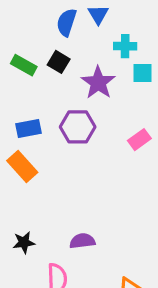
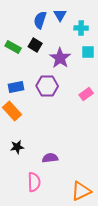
cyan cross: (125, 46) -> (81, 28), moved
black star: (24, 242) -> (17, 147), moved

